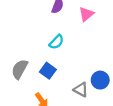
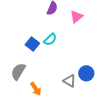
gray semicircle: (20, 69) -> (18, 71), moved
blue square: (48, 71) -> (32, 44), moved

